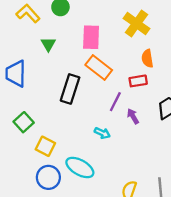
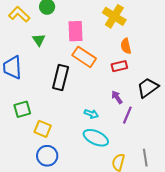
purple line: (115, 102) -> (127, 115), moved
green square: (24, 122) -> (22, 109), turned 30
cyan ellipse: (80, 167) -> (96, 138), moved

